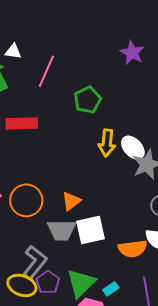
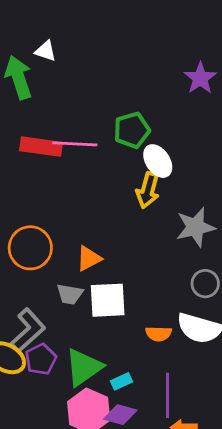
pink line: (46, 71) -> (75, 144), moved, turned 60
white ellipse: (133, 148) -> (158, 161), moved
gray trapezoid: (61, 230) -> (70, 294), size x0.7
orange semicircle: (133, 249) -> (158, 334), size x0.7

